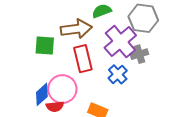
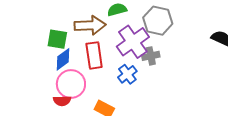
blue diamond: (42, 94) -> (63, 59), moved

